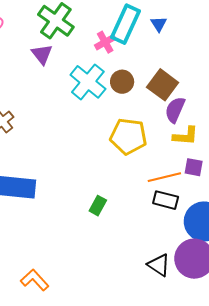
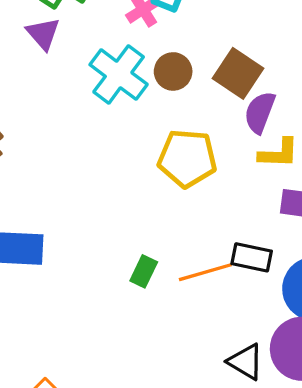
orange line: (164, 177) -> (205, 272), moved

